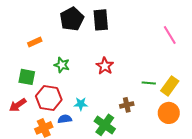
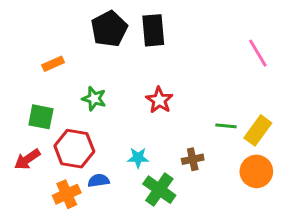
cyan star: (81, 104) -> (138, 158), moved

